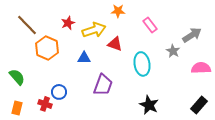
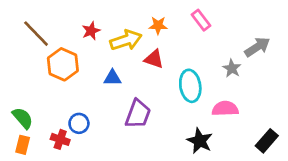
orange star: (118, 11) -> (158, 25), moved
pink rectangle: (150, 25) -> (201, 20), moved
pink semicircle: (201, 68) -> (225, 109), moved
green semicircle: (17, 77) -> (23, 118), moved

